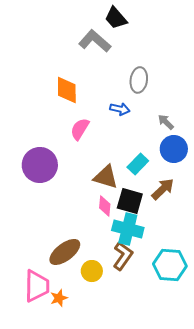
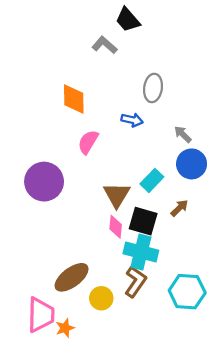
gray L-shape: (95, 41) -> (105, 45), size x0.7
brown triangle: (106, 177) -> (117, 195), turned 44
brown arrow: (163, 189) -> (179, 208), size x0.7

